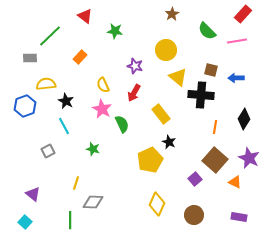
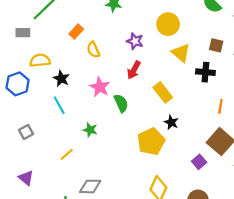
yellow semicircle: (103, 85) -> (93, 50), moved
black cross: (201, 95) -> (205, 72), size x0.7
gray square: (48, 151) -> (26, 132), moved
yellow line: (76, 183) -> (67, 154), moved, turned 32

